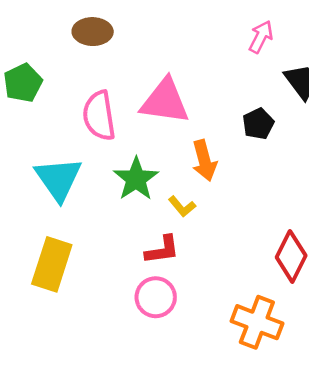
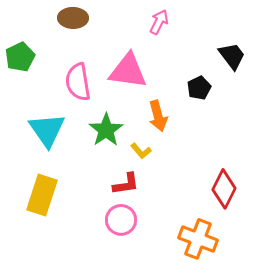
pink arrow: (261, 37) -> (159, 22), moved

